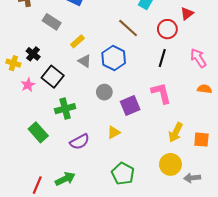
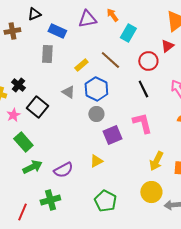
gray rectangle: (52, 22) -> (47, 54), moved, turned 60
yellow rectangle: (77, 41) -> (81, 65), moved
black line: (162, 58) -> (143, 89), turned -42
gray circle: (104, 92) -> (96, 114), moved
green cross: (65, 109) -> (50, 200), moved
green rectangle: (38, 132) -> (23, 142), moved
green arrow: (65, 179) -> (32, 167), moved

